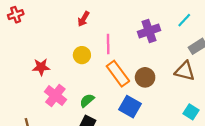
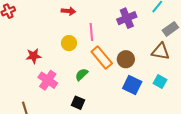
red arrow: (84, 19) -> (68, 11), turned -112
green semicircle: (87, 100) -> (82, 74), moved
blue square: (130, 107) -> (132, 85), moved
cyan square: (191, 112) -> (160, 82), moved

